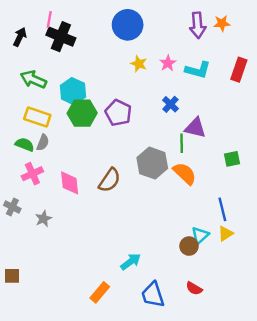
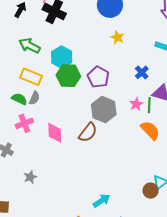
pink star: (168, 63) -> (136, 104), moved
gray hexagon: (152, 163) -> (104, 110), moved
gray star: (43, 219) -> (30, 177), moved

